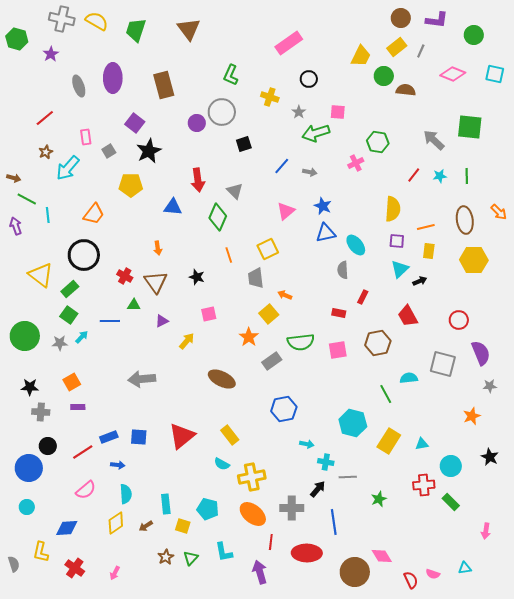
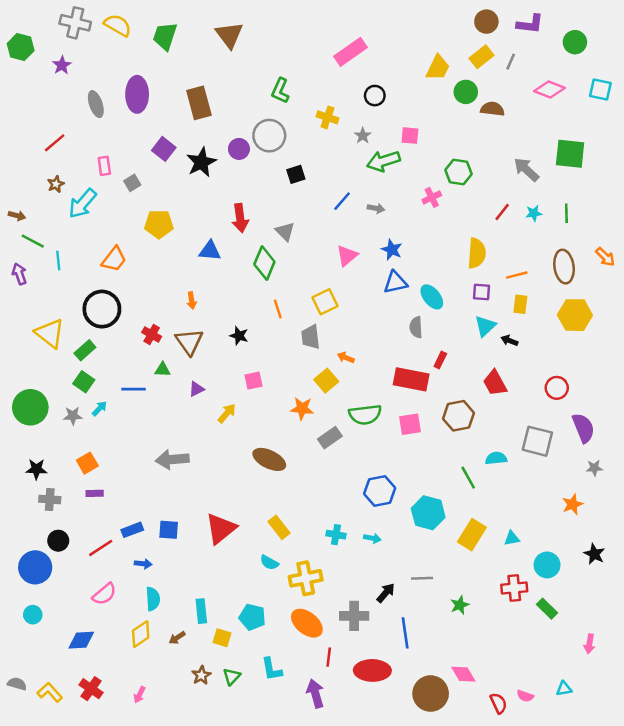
black star: (149, 151) -> (201, 162), moved
black arrow: (420, 281) -> (509, 341), turned -136
red rectangle: (339, 313) -> (411, 379), size x2.0
orange star: (249, 337) -> (302, 408), turned -30
blue hexagon: (284, 409) -> (380, 491), moved
cyan cross: (326, 462) -> (336, 535), moved
yellow L-shape: (41, 552) -> (50, 692), moved, turned 125
gray semicircle: (14, 564) -> (17, 684), turned -56

